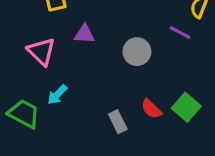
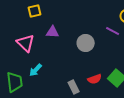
red semicircle: (151, 109) -> (95, 79), turned -64
green trapezoid: (24, 114) -> (15, 82), turned 55

